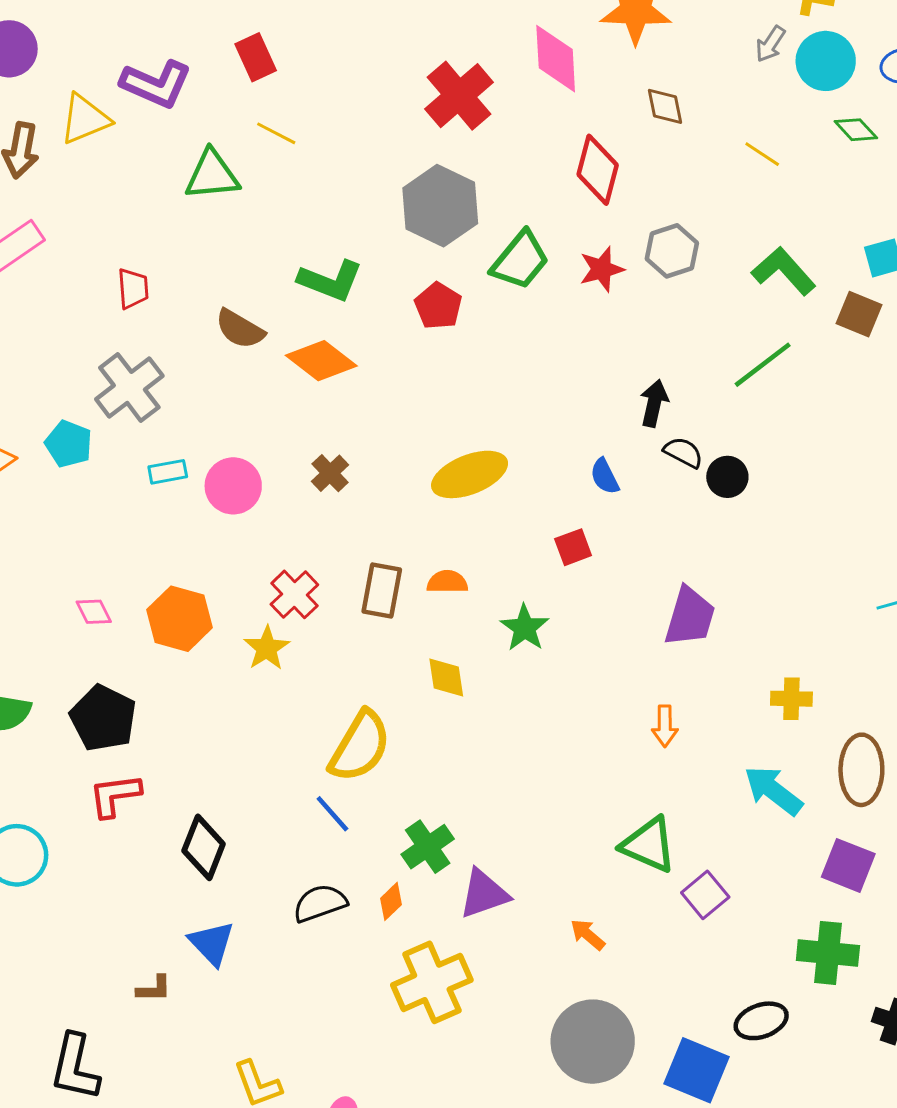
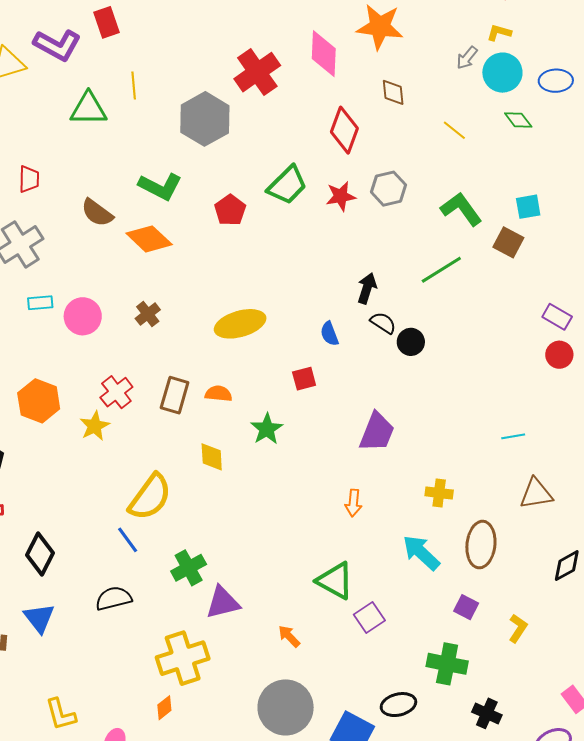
red rectangle: (256, 57) -> (106, 22), moved
yellow line: (276, 133) -> (134, 85), turned 52
gray hexagon: (440, 206) -> (205, 119), moved
purple square: (848, 865) -> (466, 607), size x0.7
orange diamond: (391, 901) -> (164, 708), moved

